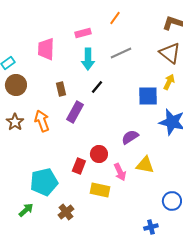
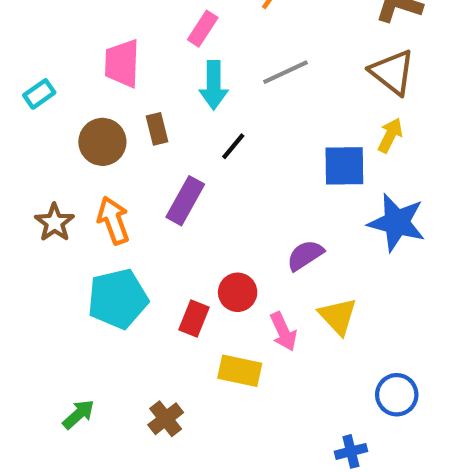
pink rectangle: (83, 33) -> (203, 29), turned -42
brown circle: (16, 85) -> (102, 142), moved
brown rectangle: (61, 89) -> (157, 129), moved
yellow triangle: (145, 165) -> (338, 316), turned 36
cyan pentagon: (44, 182) -> (118, 299), moved

